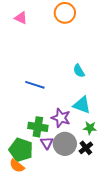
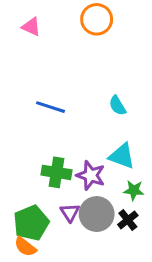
blue line: (35, 85) -> (51, 107), moved
green cross: (38, 127) -> (56, 172), moved
green pentagon: (21, 150) -> (31, 223), turned 30

